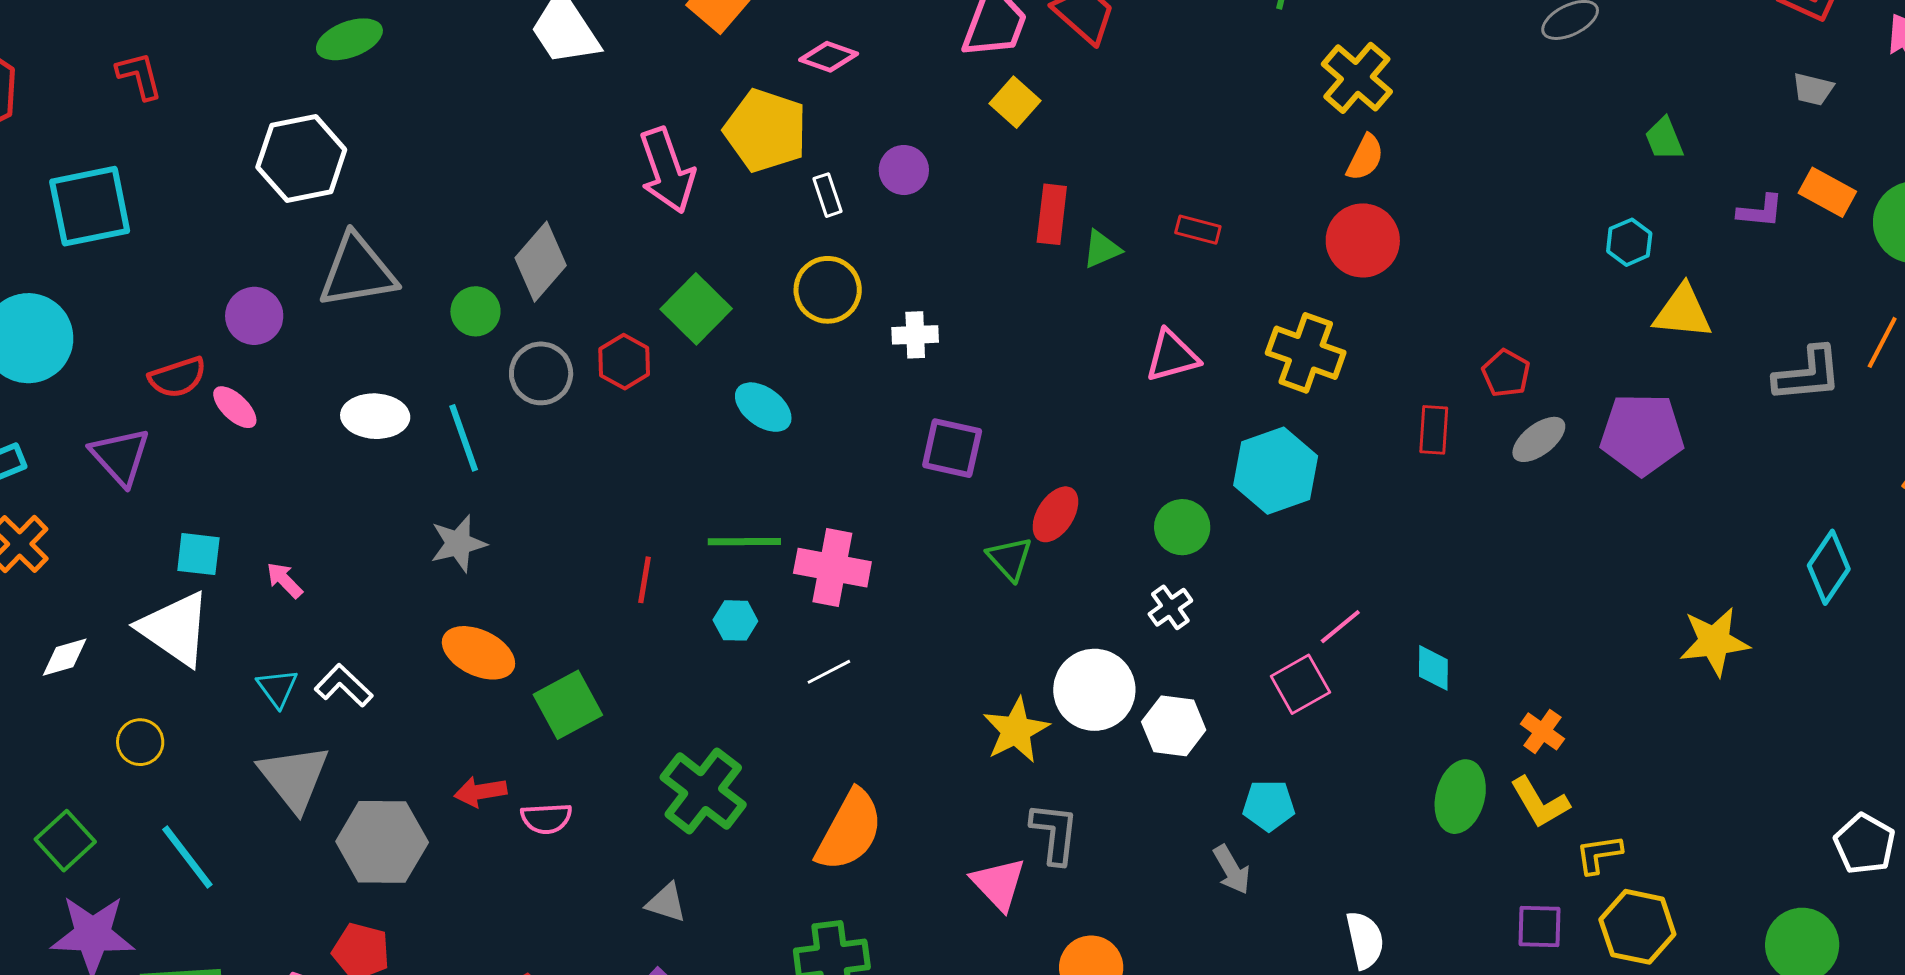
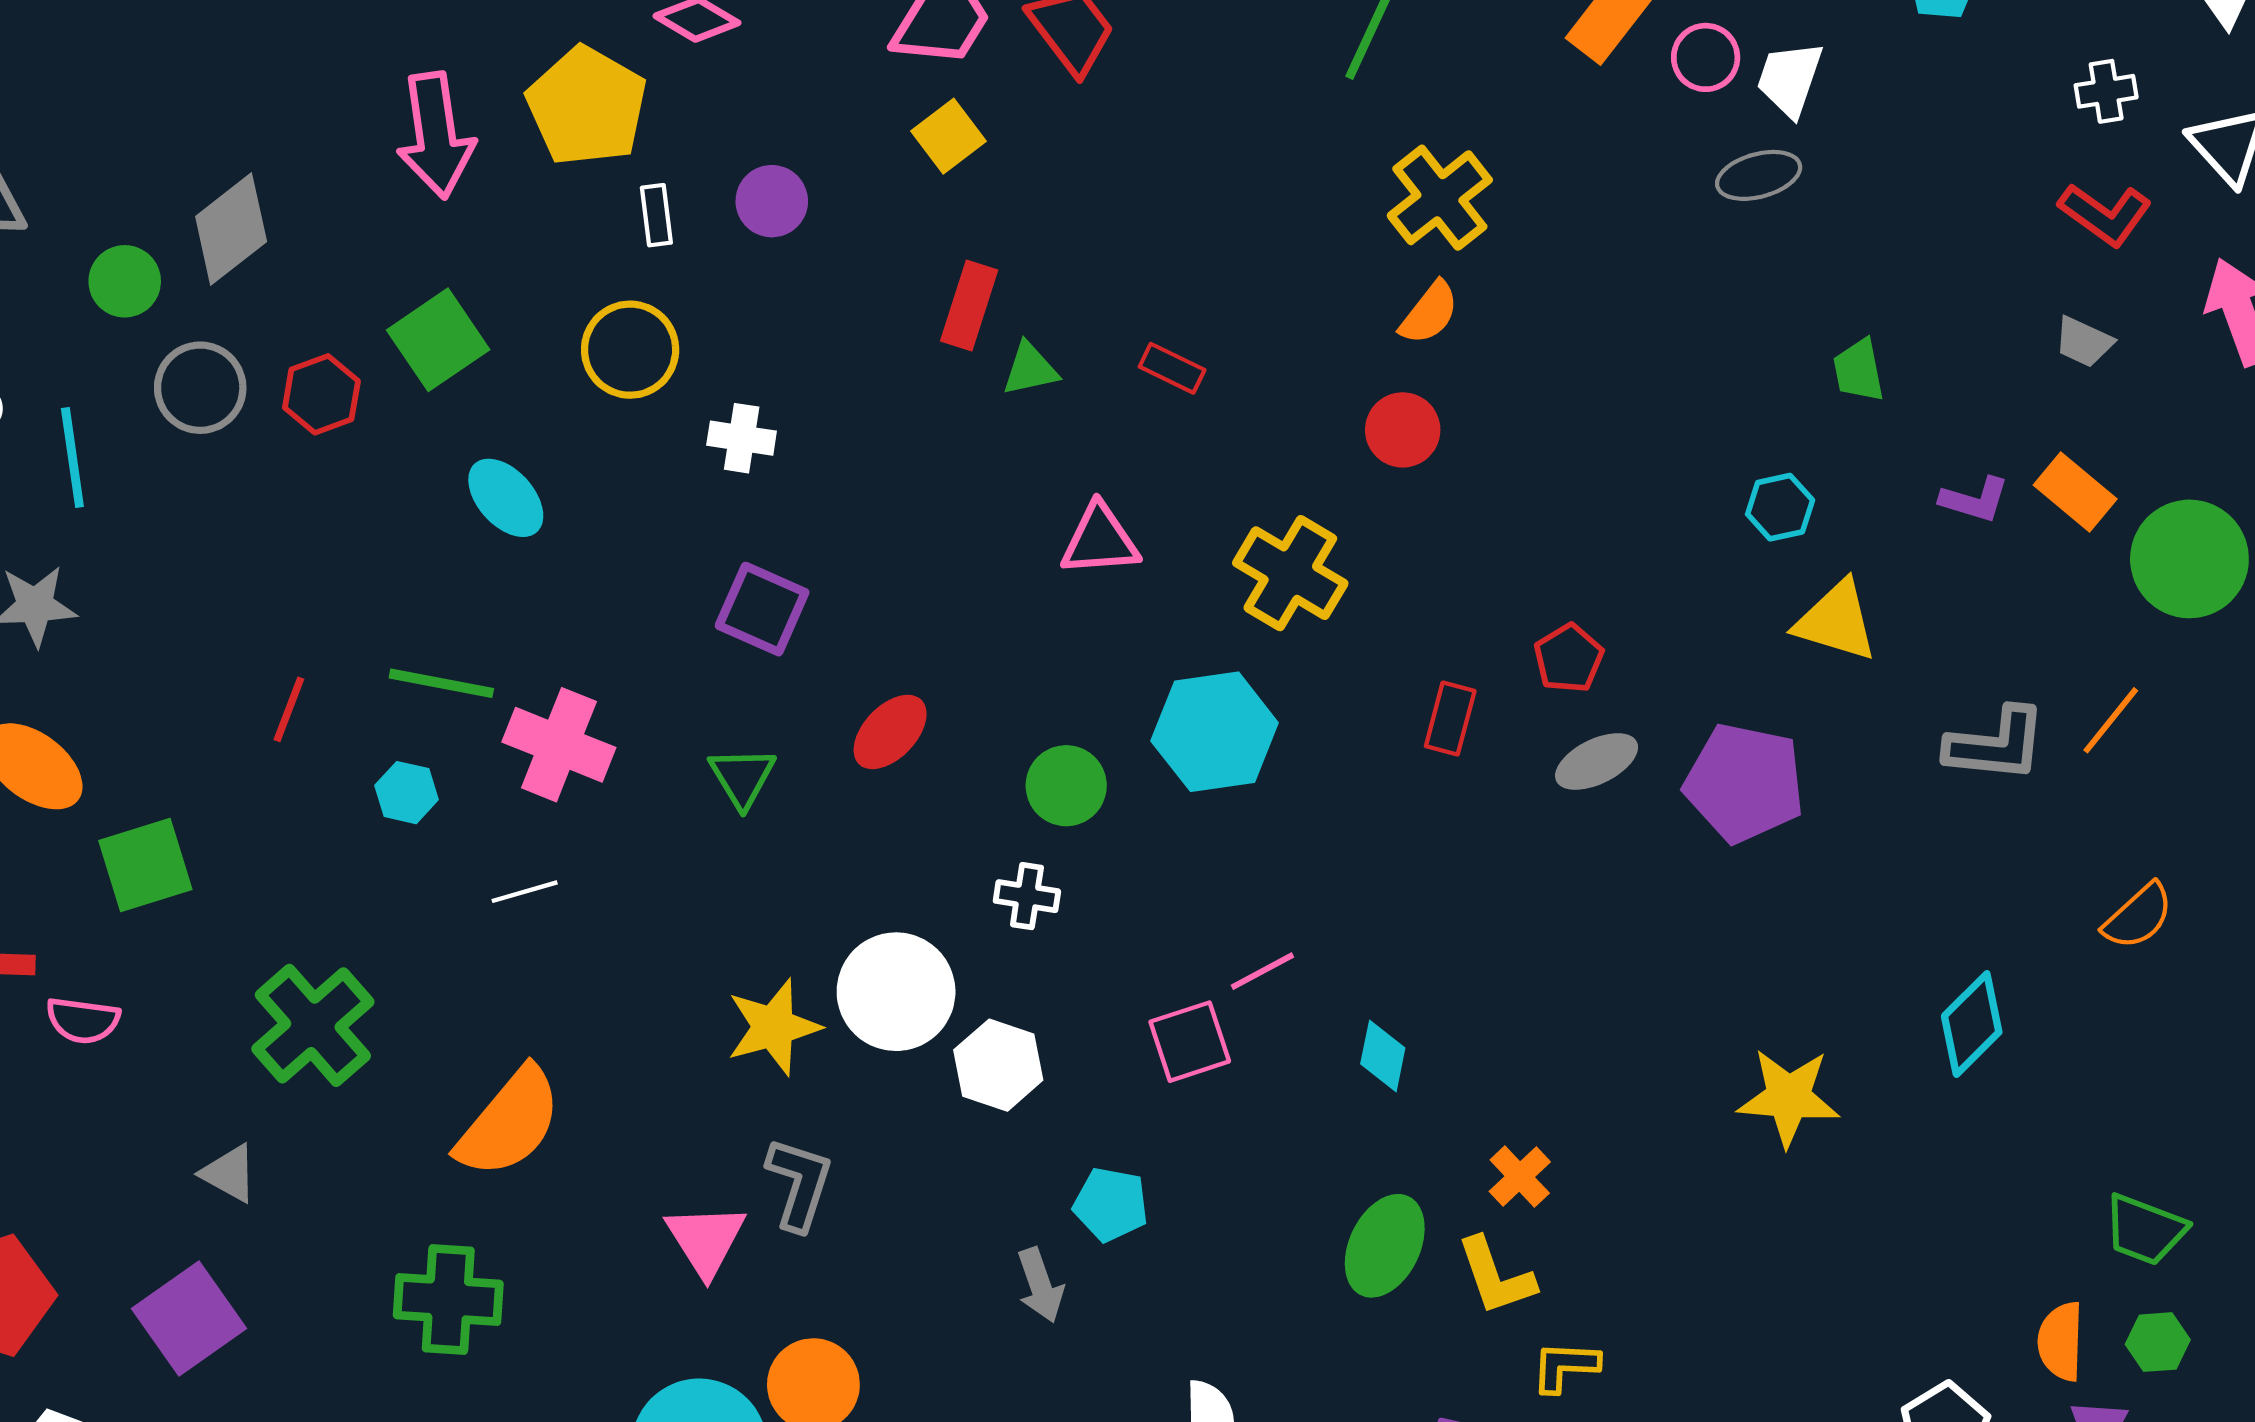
red circle: (1363, 240) -> (1403, 430), size x0.7
green triangle: (1010, 559) -> (742, 777), moved
white cross: (1170, 607) -> (1027, 896), turned 33

